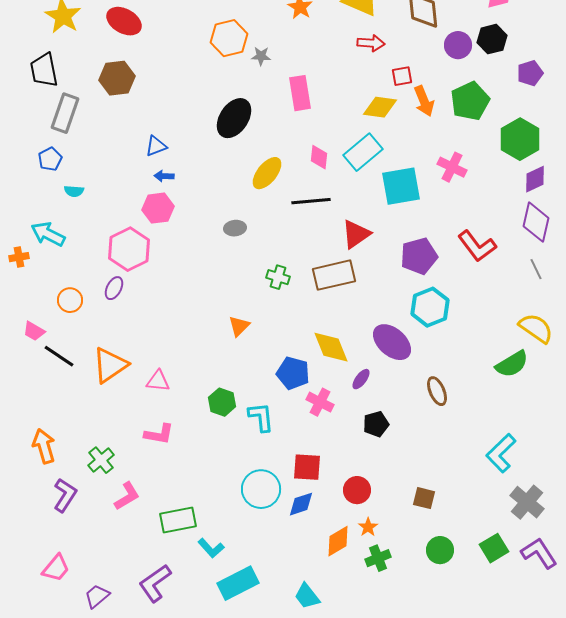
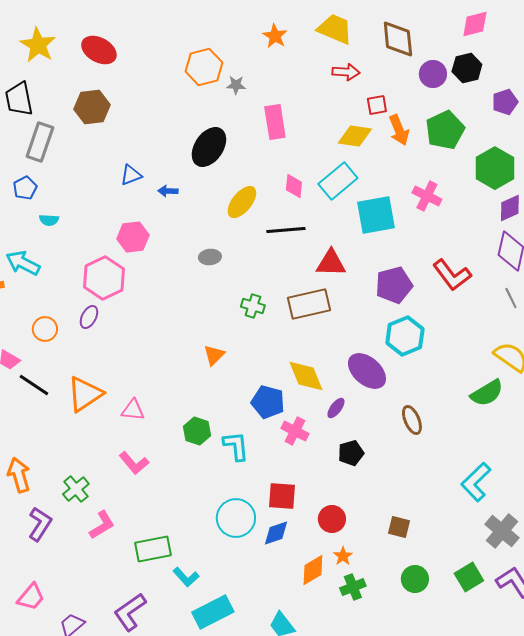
blue arrow: (164, 176) -> (168, 191), moved
red triangle: (356, 234) -> (331, 263), turned 36
pink L-shape: (159, 434) -> (134, 463), turned 40

